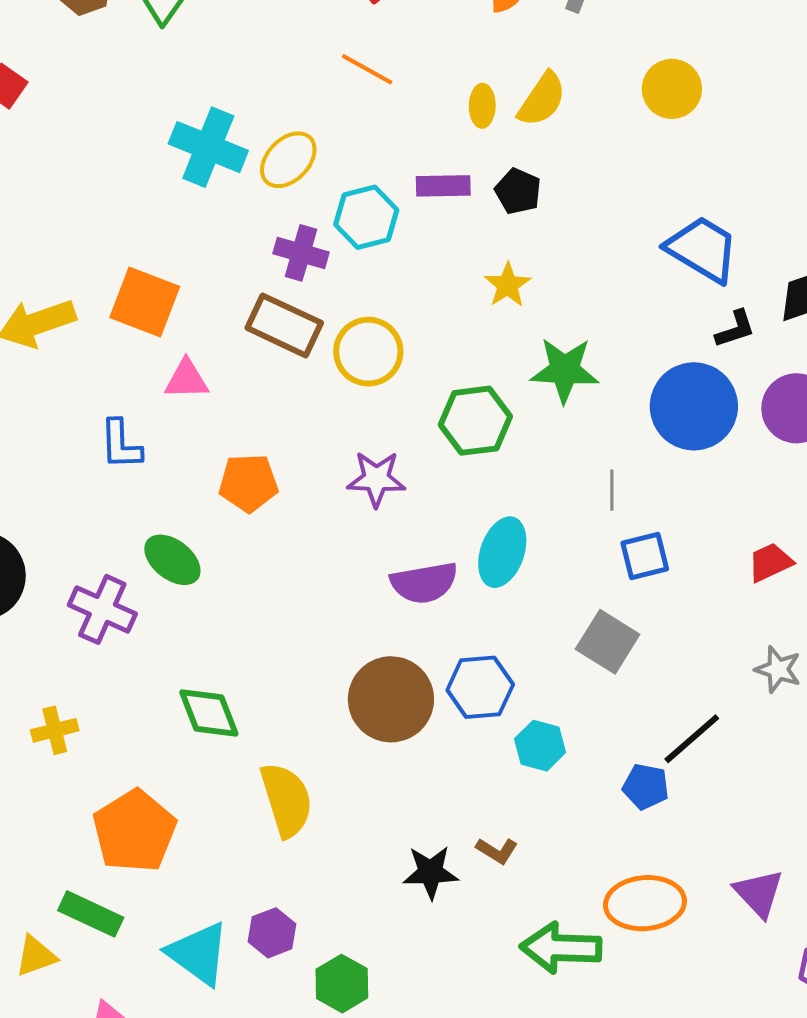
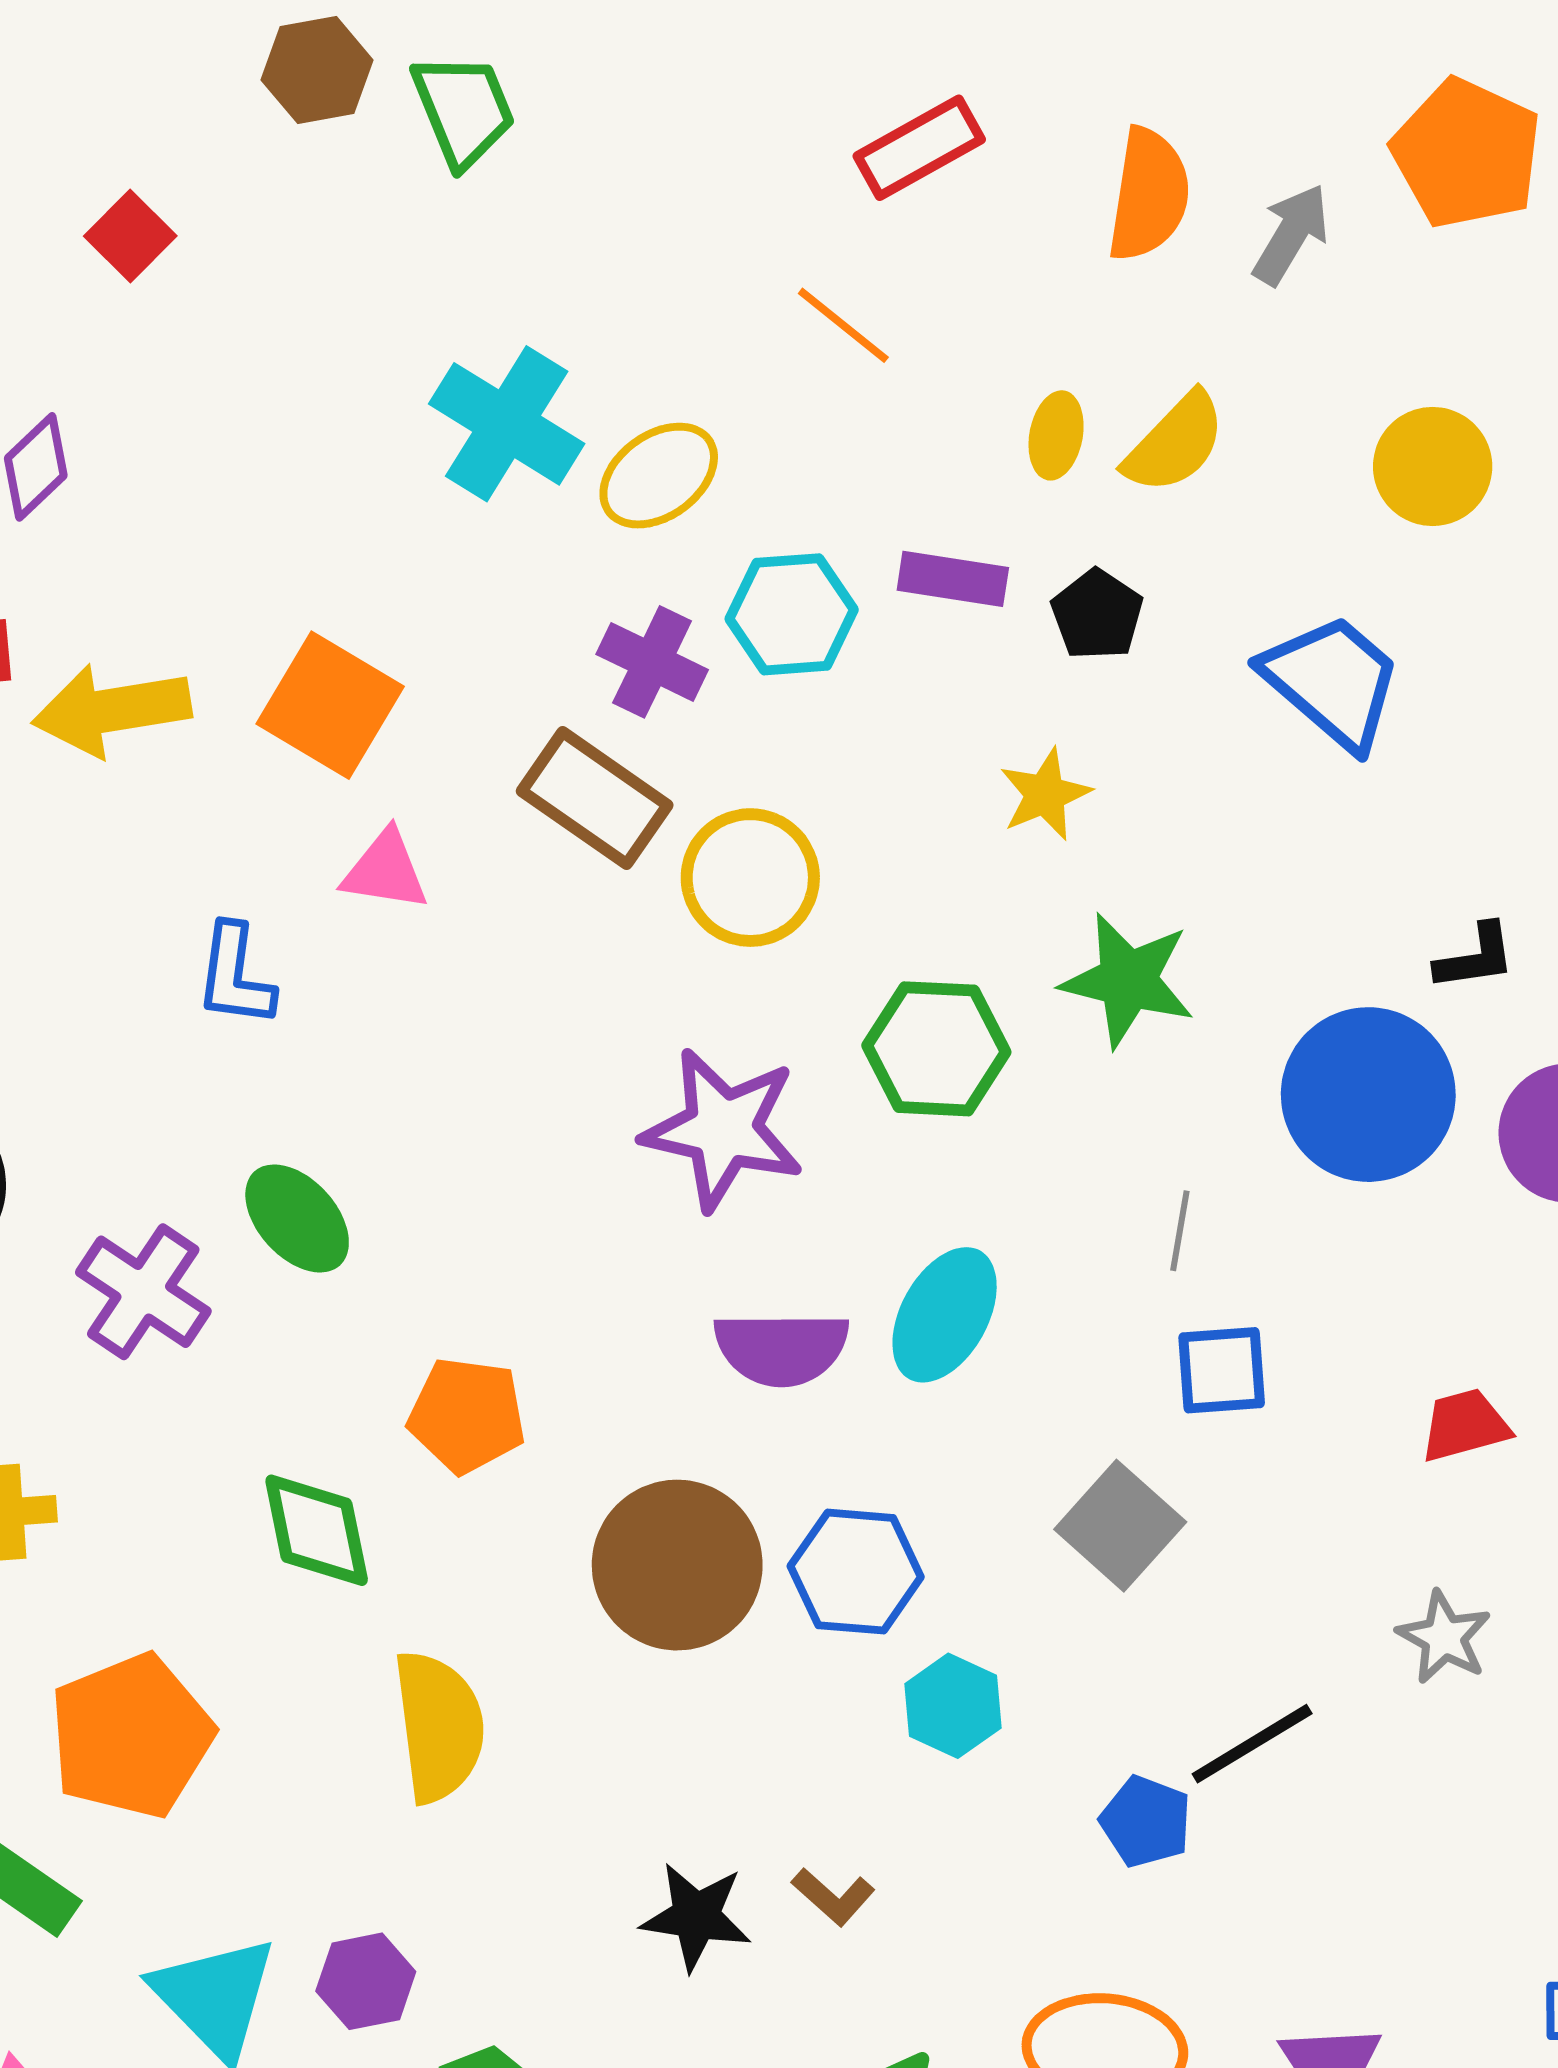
blue trapezoid: (702, 249) -> (1332, 681), moved
purple star: (376, 479) -> (723, 1129), size x1.4
orange pentagon: (248, 483) -> (467, 1415), moved

